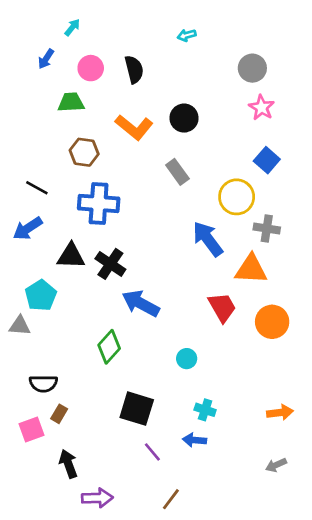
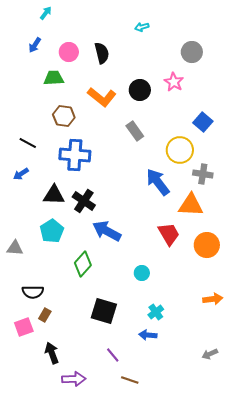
cyan arrow: (72, 27) -> (46, 13), moved
pink star: (262, 108) -> (174, 82), moved
blue arrow: (28, 228) -> (21, 174), size x0.7
cyan pentagon: (41, 295) -> (52, 231), moved
cyan cross: (205, 410) -> (156, 312), turned 35
orange arrow: (280, 412) -> (213, 299), moved
purple line: (152, 452) -> (113, 355), moved
brown line: (171, 499) -> (130, 380), turned 72

